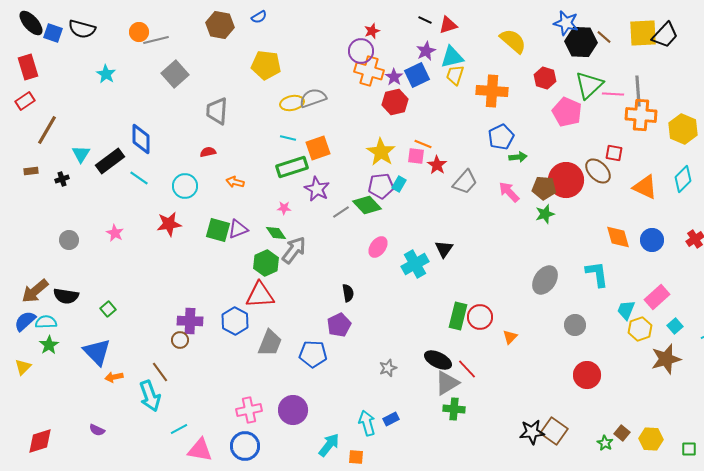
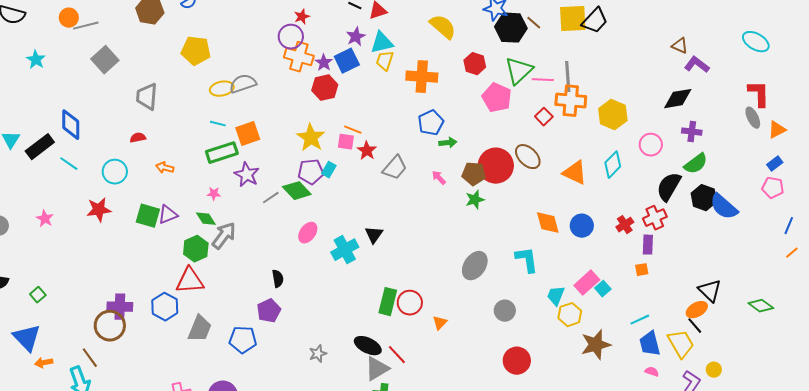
red square: (614, 153) -> (544, 117), moved, turned 36
pink arrow: (509, 192) -> (439, 178), size x0.7
cyan square: (675, 326) -> (603, 289), moved
brown circle: (180, 340) -> (110, 326), size x1.8

